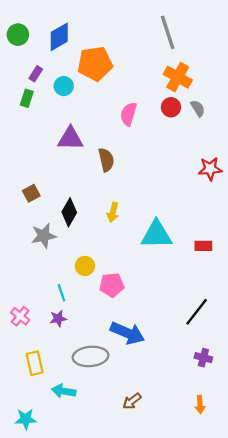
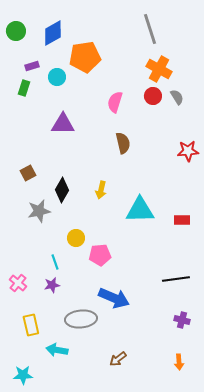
purple rectangle: (36, 74) -> (32, 66), turned 40
brown semicircle: (106, 160) -> (123, 143), moved
black line: (197, 312) -> (176, 279), turned 44

